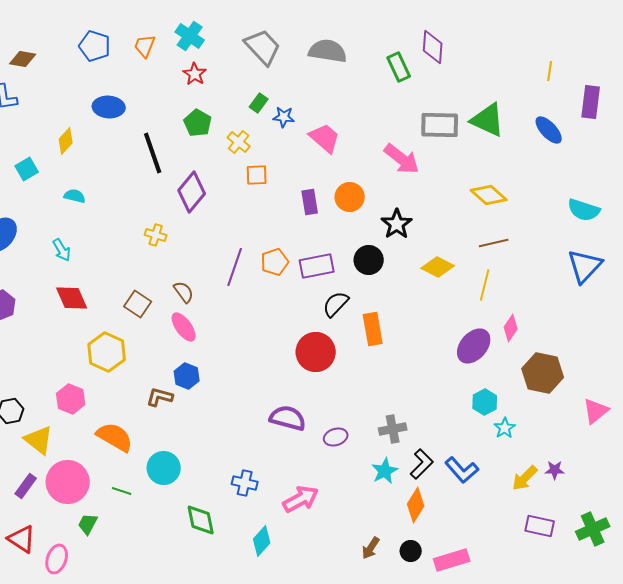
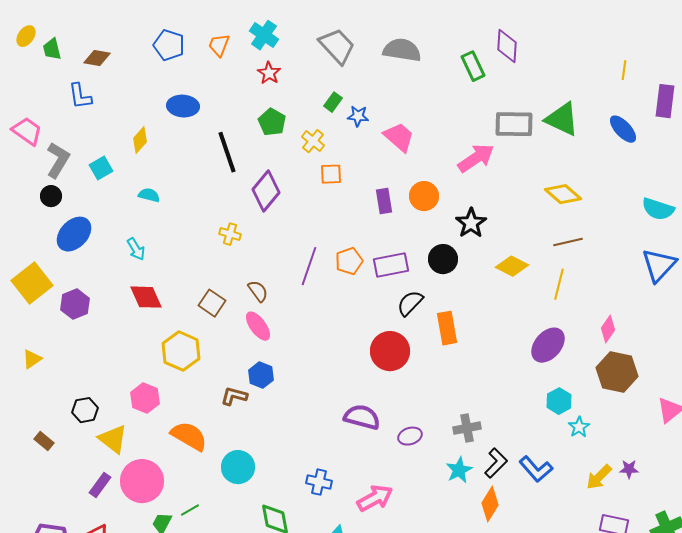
pink arrow: (402, 159) -> (476, 158), turned -72
pink diamond: (511, 328) -> (608, 329), moved
green line: (122, 491) -> (190, 510), moved, turned -48

